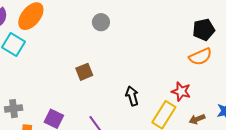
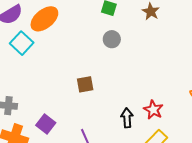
red star: (181, 91) -> (153, 110), moved

